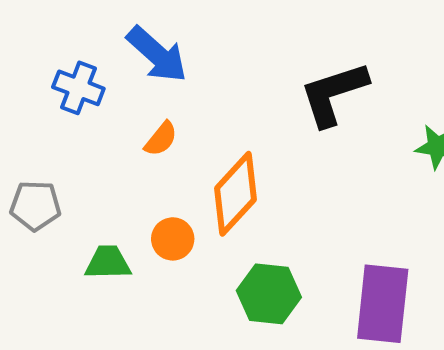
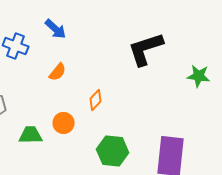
blue arrow: (157, 54) -> (56, 29), size x0.7
orange diamond: (236, 194) -> (96, 100), size x0.5

